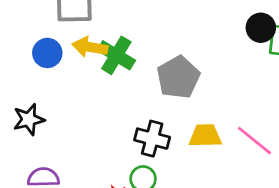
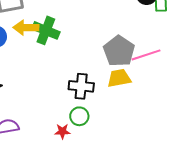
gray pentagon: (178, 77) -> (119, 51), moved
pink line: (254, 141) -> (146, 55), moved, turned -48

